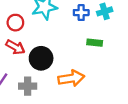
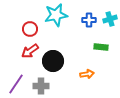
red arrow: (15, 47) -> (30, 51), turned 114
orange arrow: (71, 78) -> (87, 74), moved, size x0.6

